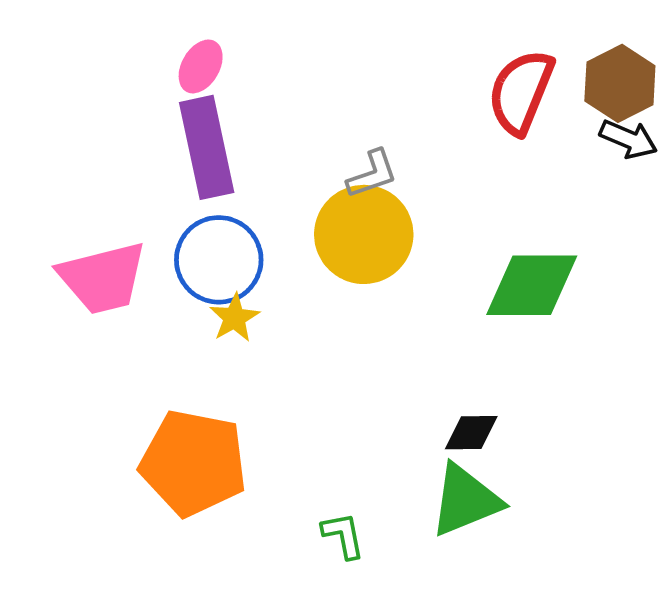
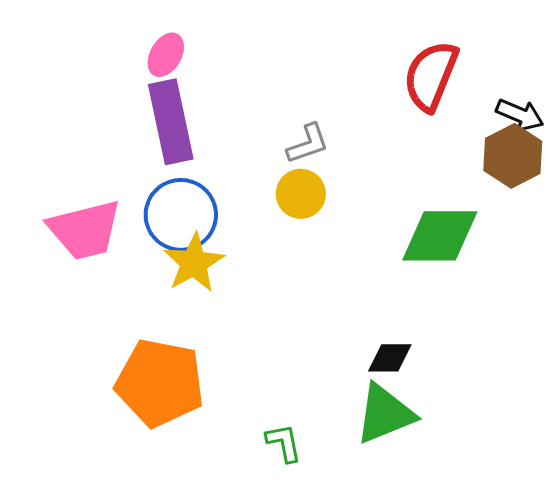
brown hexagon: (620, 83) -> (513, 156), moved
yellow circle: (364, 234) -> (301, 194), size x0.6
yellow star: (234, 318) -> (194, 263), size x1.5

